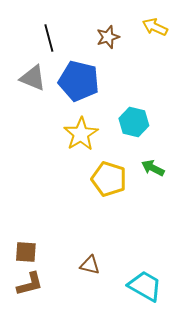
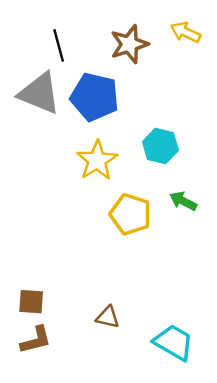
brown star: (108, 37) -> (129, 44), size x1.4
gray triangle: (33, 78) -> (40, 93), size x1.4

